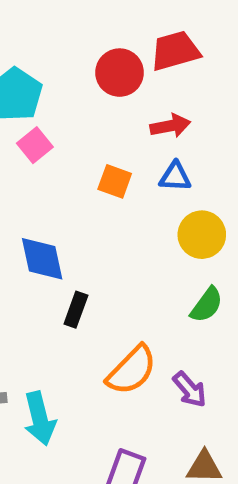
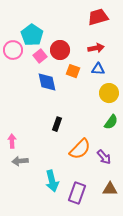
red circle: (120, 73) -> (60, 50), moved
blue diamond: (42, 259) -> (47, 82), moved
cyan arrow: (40, 418) -> (52, 181), moved

